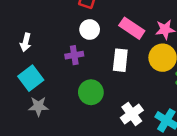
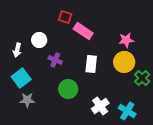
pink rectangle: (132, 28) -> (83, 31), moved
white circle: (90, 30) -> (39, 40), moved
purple cross: (74, 55) -> (55, 60), turned 32

